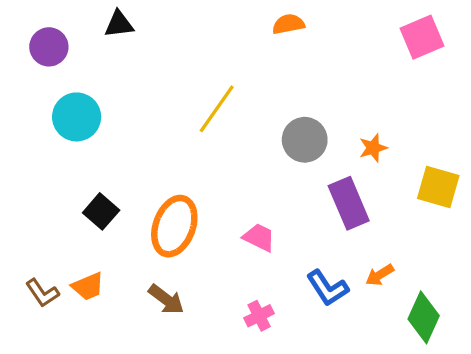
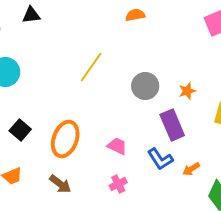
blue L-shape: (327, 288) -> (160, 159), moved
pink cross: (259, 316) -> (118, 184), moved

